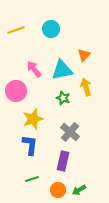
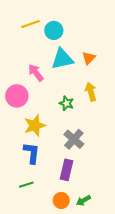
yellow line: (16, 30) -> (31, 24), moved
cyan triangle: (62, 70) -> (62, 59), moved
green line: (32, 179) -> (26, 185), moved

